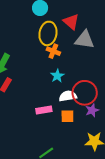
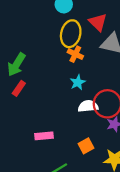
pink rectangle: (44, 110) -> (44, 136), moved
orange square: (67, 116) -> (86, 146), moved, turned -32

